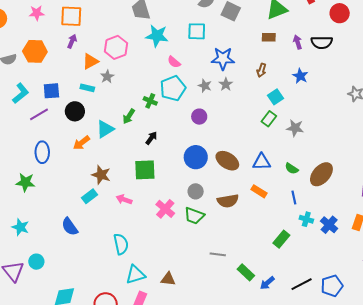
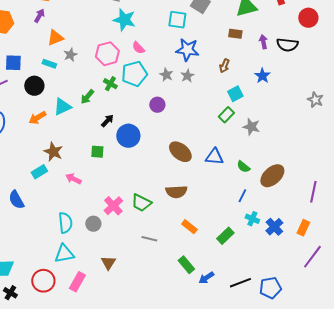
cyan square: (197, 31) -> (177, 20), moved
pink hexagon: (116, 47) -> (107, 54), moved
blue circle: (196, 157) -> (128, 136), moved
green square: (145, 170) -> (97, 152), size x0.6
gray circle: (196, 191) -> (93, 224), moved
orange rectangle: (259, 191) -> (189, 227), moved
blue line: (294, 197) -> (242, 196), turned 32
pink cross: (165, 209) -> (113, 206), moved
gray line: (218, 254) -> (149, 239), moved
cyan triangle: (135, 275) -> (64, 254), moved
brown triangle: (168, 279) -> (108, 263), turned 49

